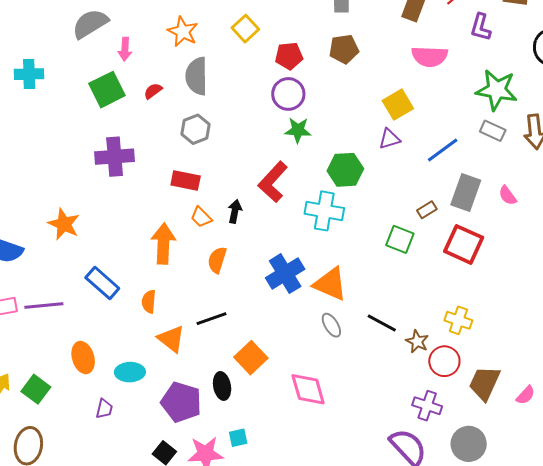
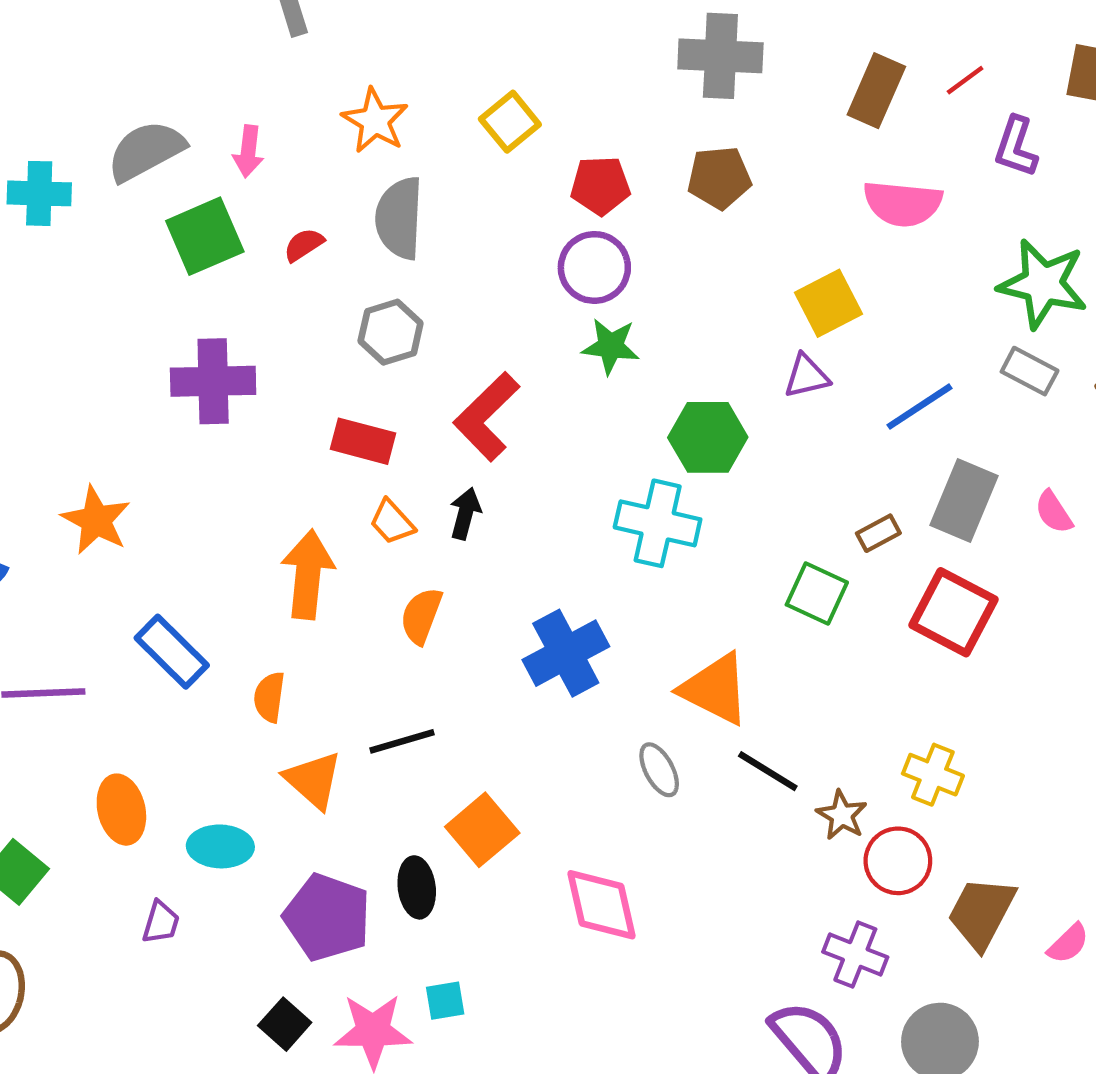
gray semicircle: (90, 24) -> (146, 151), moved
red L-shape: (273, 182) -> (487, 417), moved
orange triangle: (330, 284) -> (715, 689), moved

